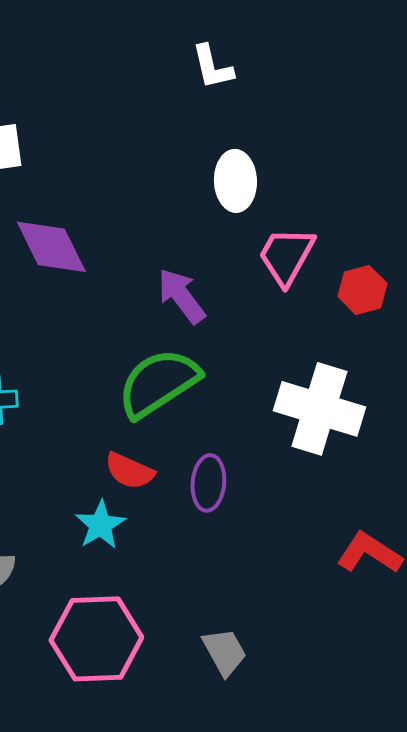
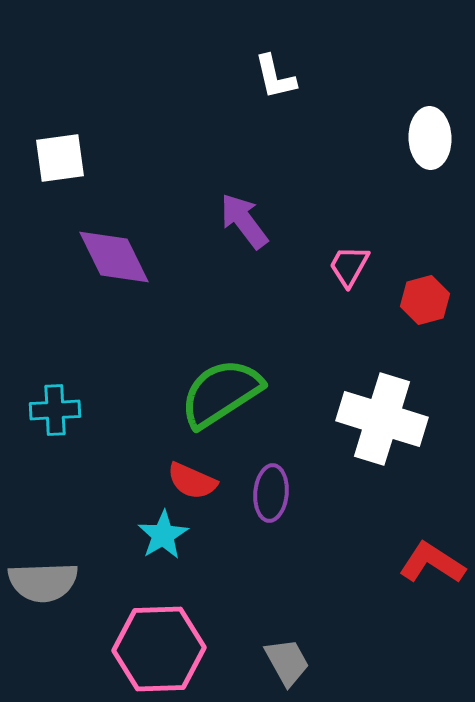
white ellipse: (235, 181) -> (430, 138), moved
pink trapezoid: (286, 256) -> (349, 266), size x0.7
purple arrow: (181, 296) -> (244, 221), moved

